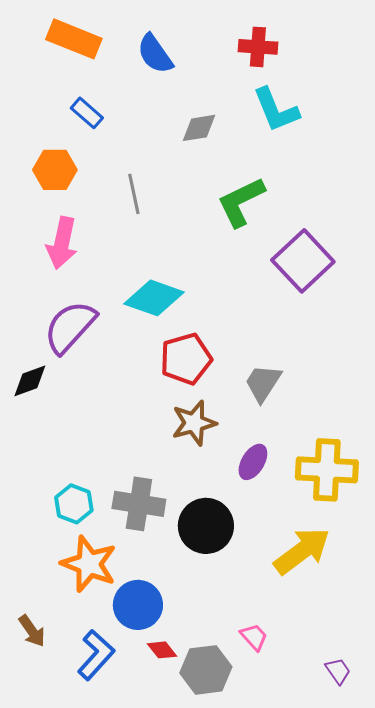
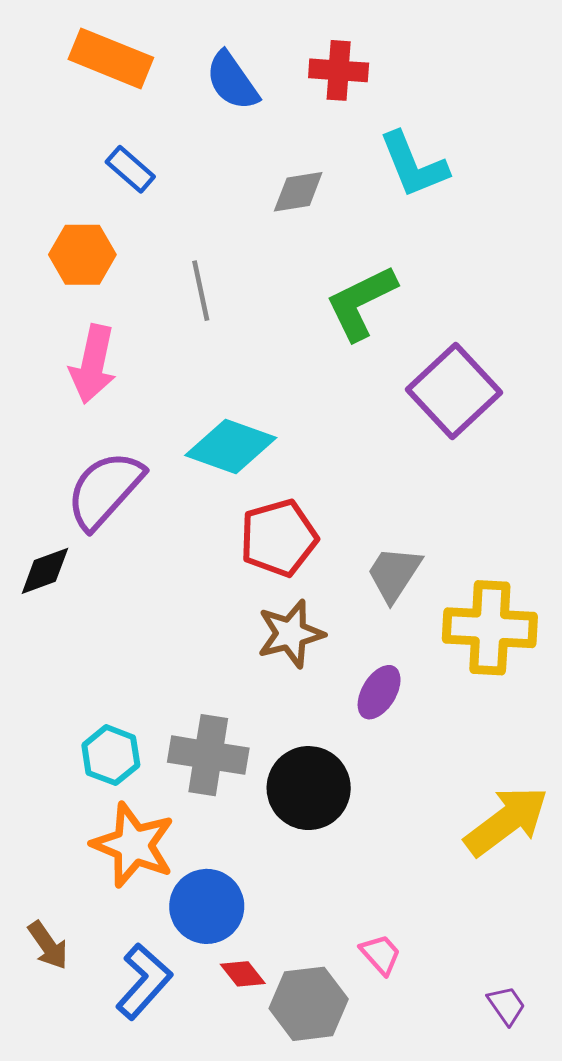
red cross: (258, 47) -> (339, 70), moved
yellow cross: (327, 470) -> (490, 628), moved
yellow arrow: (302, 551) -> (506, 821), moved

